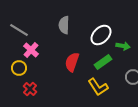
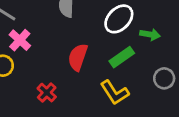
red cross: (30, 89) -> (47, 93), moved

